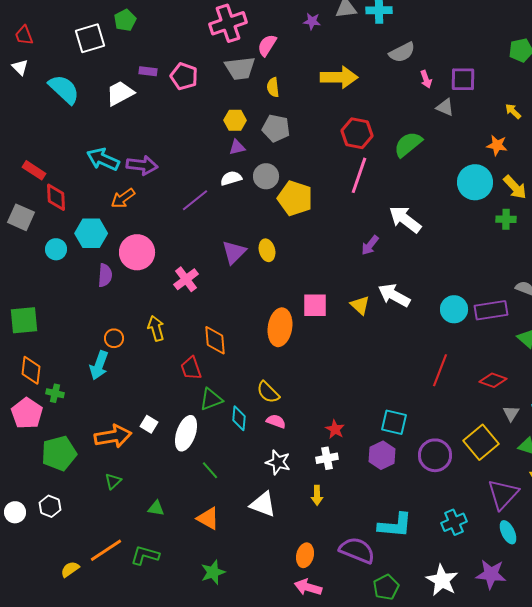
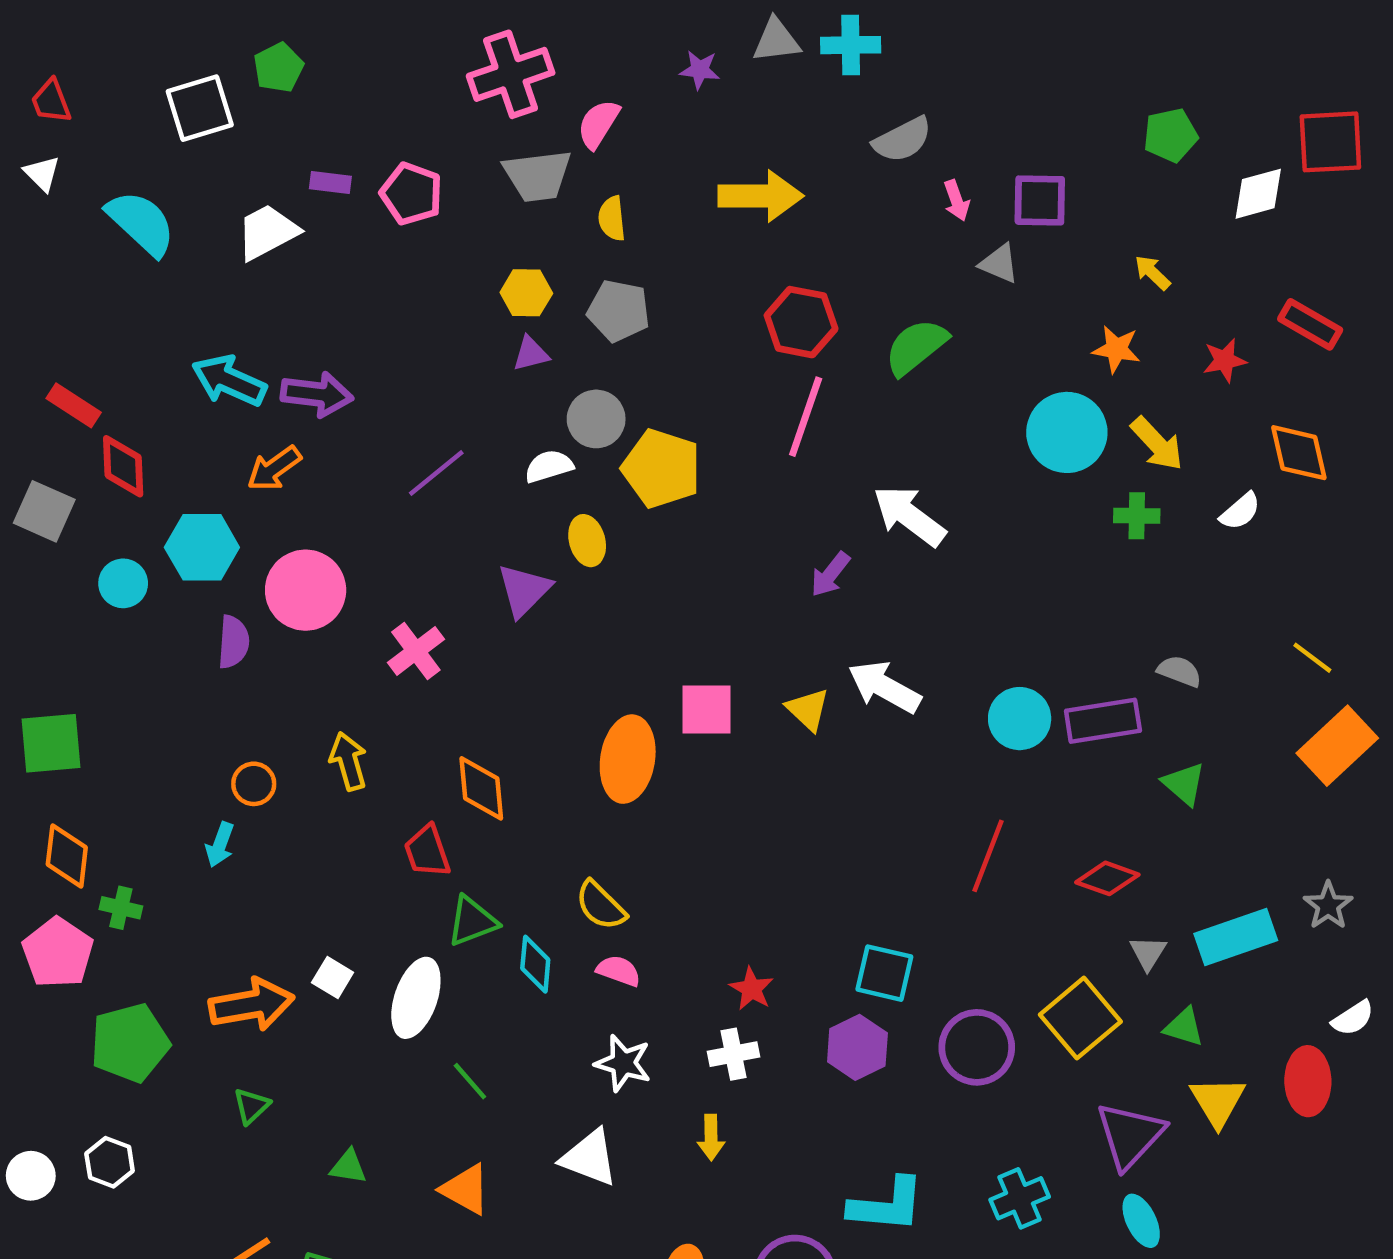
white semicircle: (231, 178) -> (549, 466), moved
yellow ellipse: (267, 250) -> (587, 541), moved
cyan arrow: (99, 365) -> (220, 845), size x0.7

